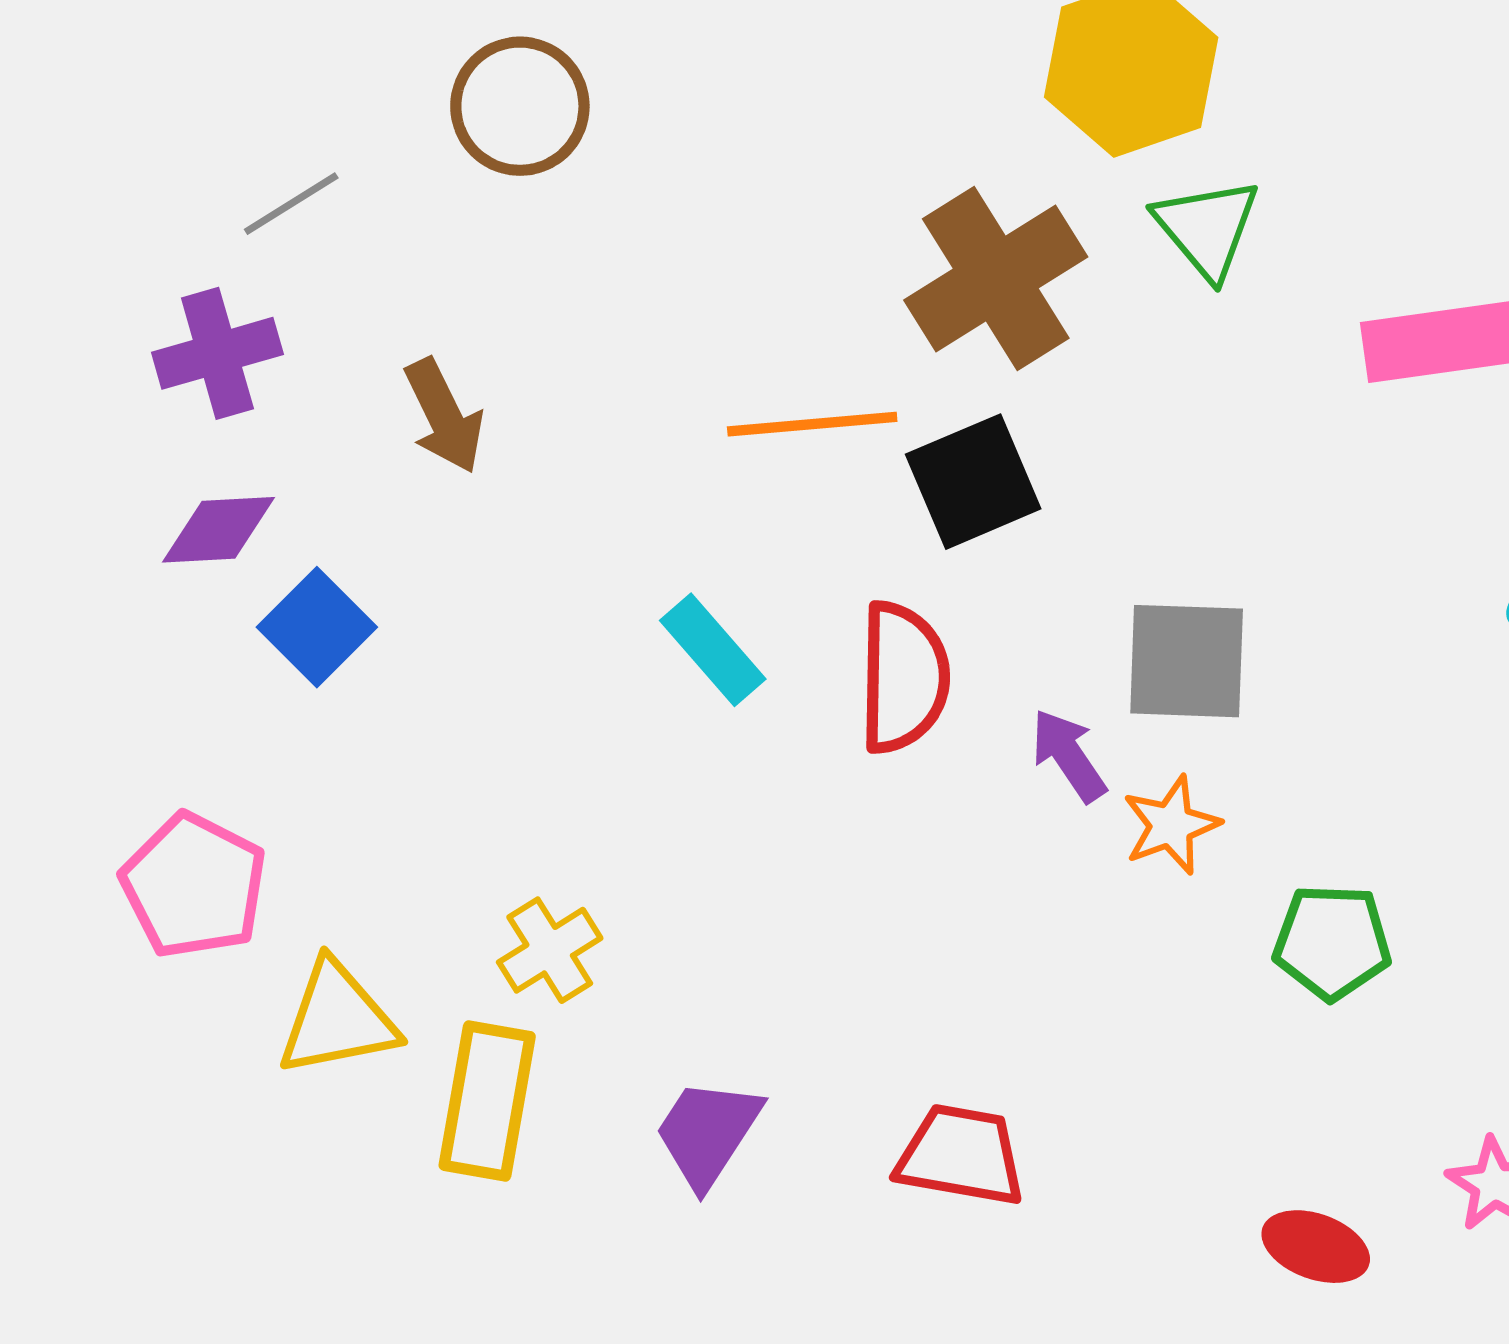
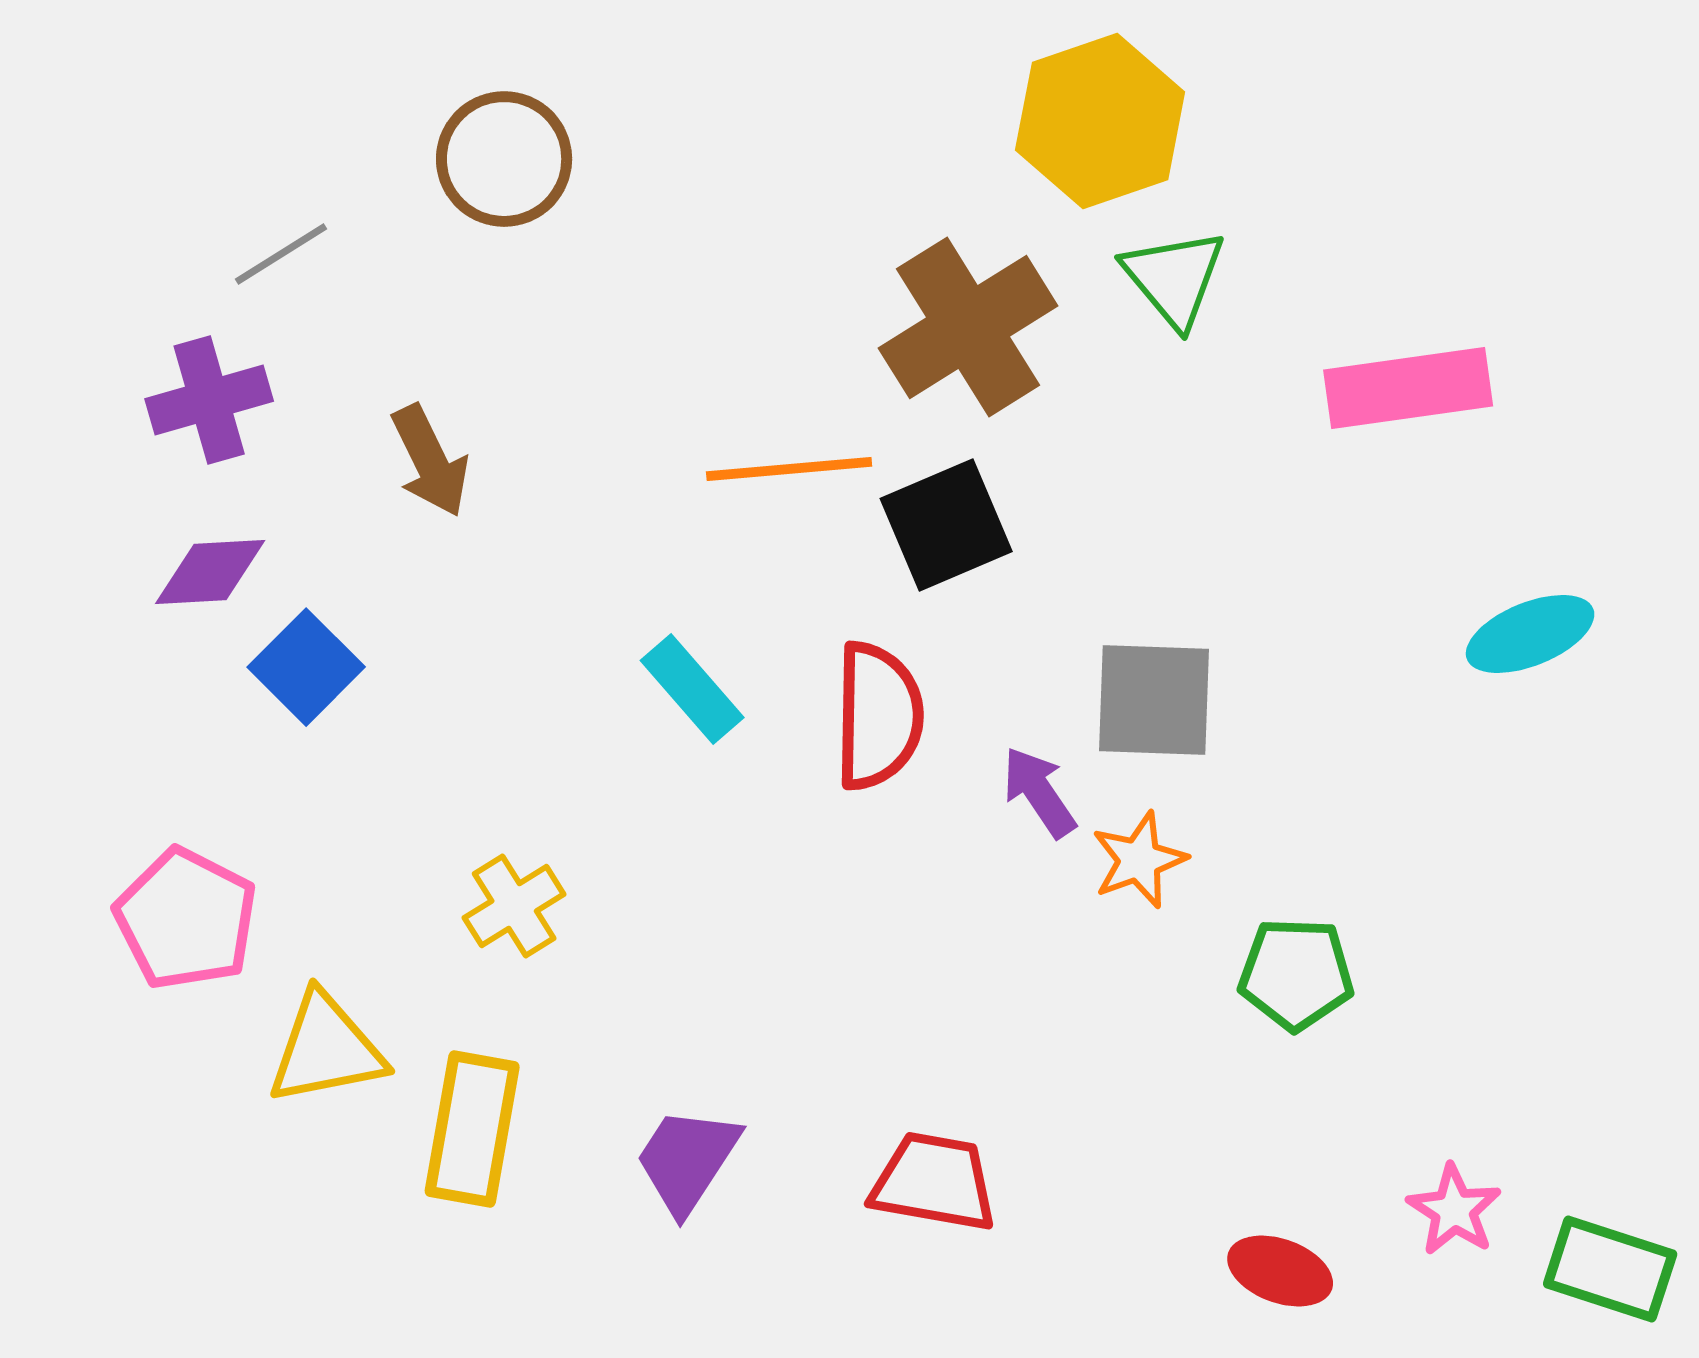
yellow cross: (550, 950) -> (514, 906), moved

